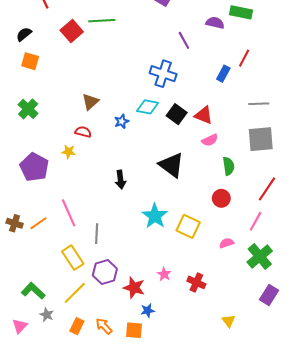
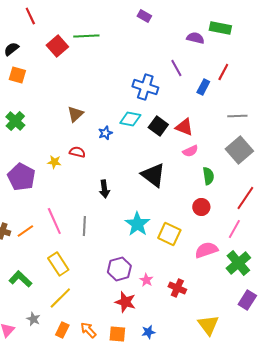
purple line: (184, 40) -> (176, 68), moved
red semicircle: (83, 132) -> (77, 152), moved
gray square: (261, 139) -> (239, 150), turned -36
gray line: (97, 234) -> (84, 226), moved
pink semicircle: (226, 243) -> (206, 250), size x1.6
purple hexagon: (105, 272) -> (119, 269), moved
red star: (134, 288) -> (125, 302), moved
green L-shape: (33, 291) -> (20, 279), moved
blue star: (148, 311) -> (148, 332), moved
yellow triangle: (229, 321) -> (208, 325), size x1.6

